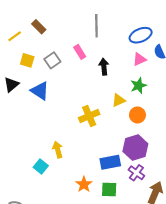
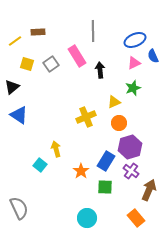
brown rectangle: (39, 27) -> (38, 32), turned -48
pink rectangle: (80, 52) -> (77, 56), size x1.5
blue triangle: (40, 91) -> (19, 115), moved
orange circle: (137, 115) -> (119, 123), moved
blue rectangle: (110, 162) -> (106, 161), turned -48
orange star: (84, 184) -> (81, 171), moved

